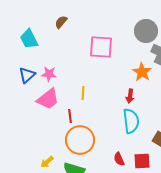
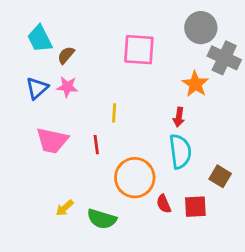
brown semicircle: (61, 22) -> (66, 55), moved
pink trapezoid: (48, 99) -> (52, 140), moved, turned 50
orange circle: (80, 140) -> (135, 178), moved

